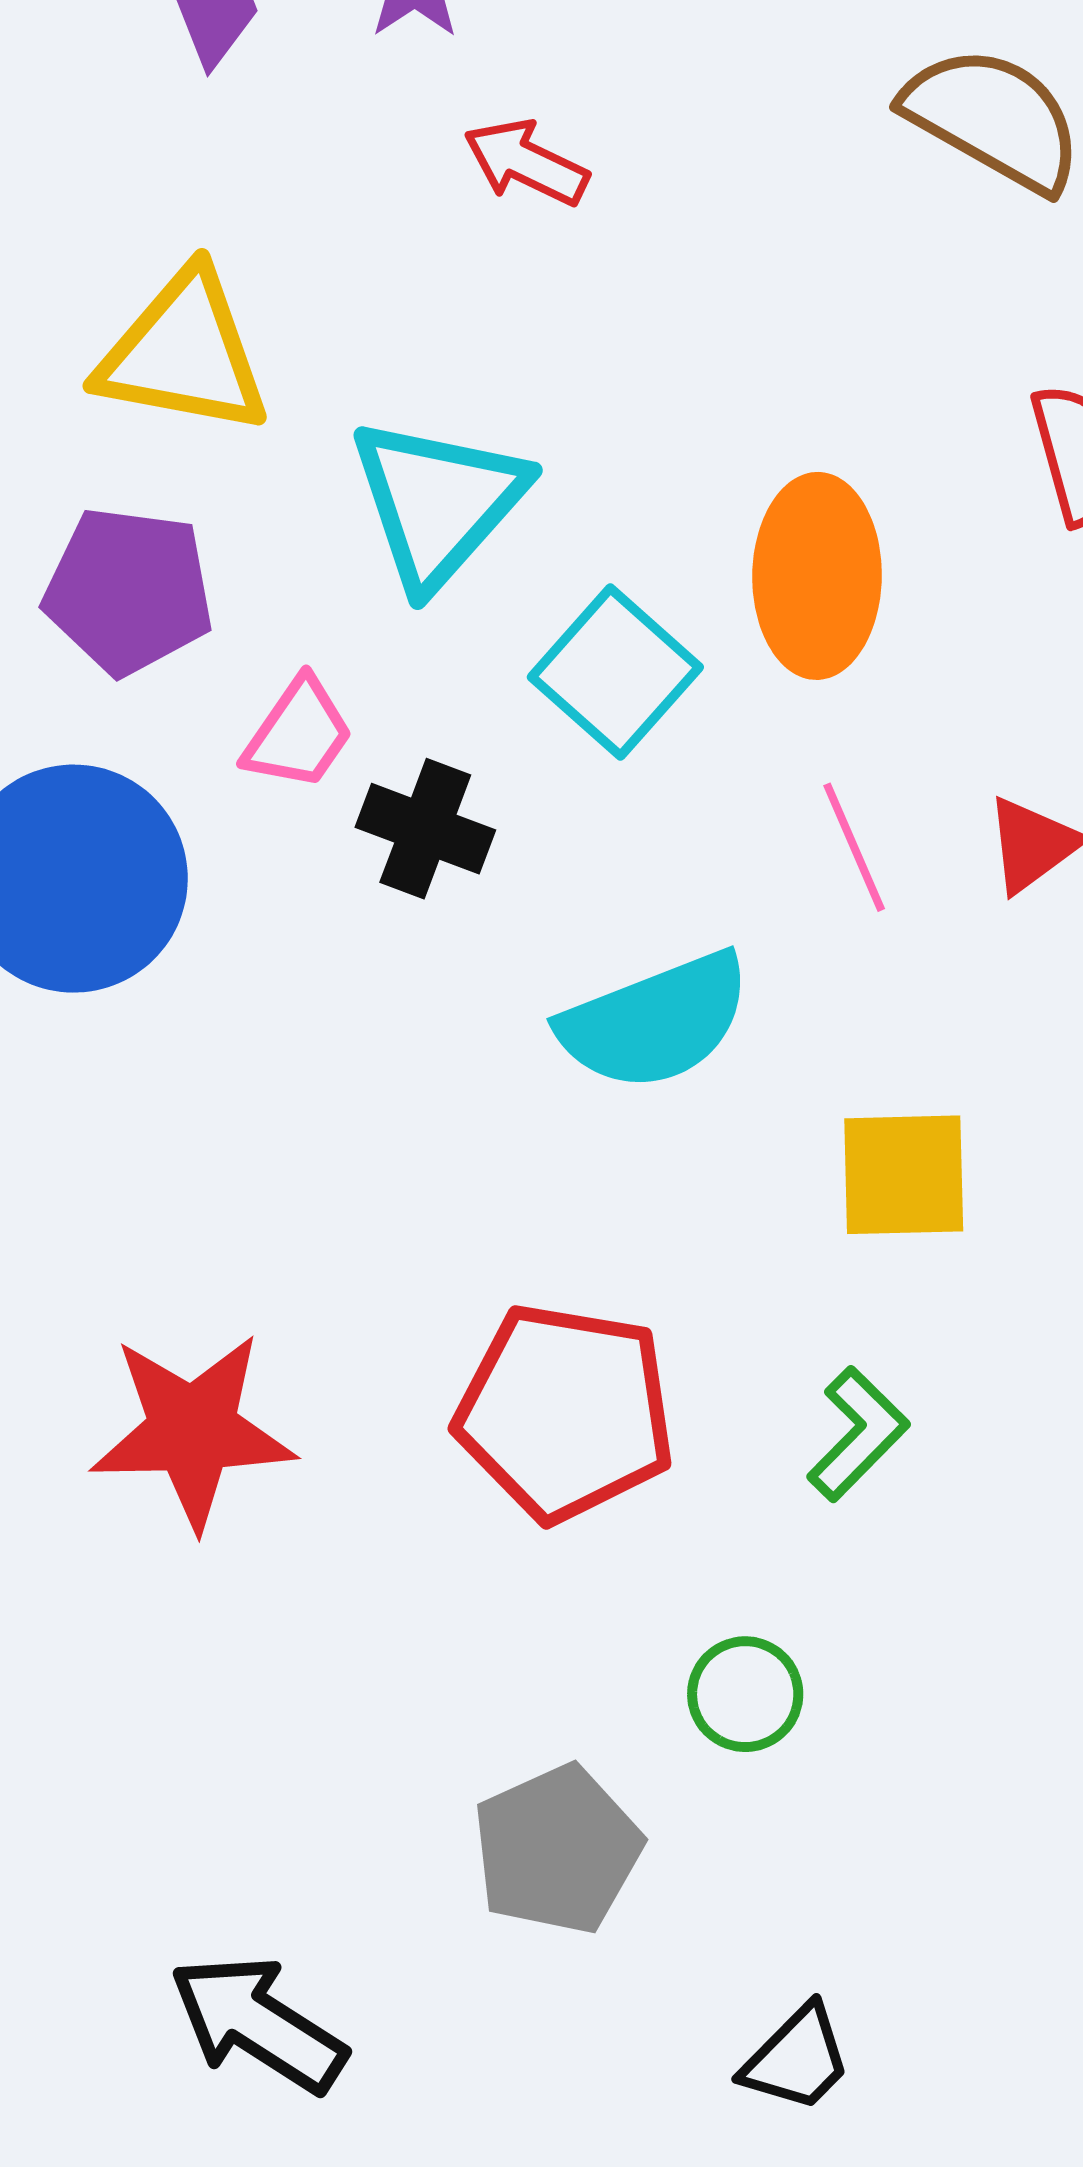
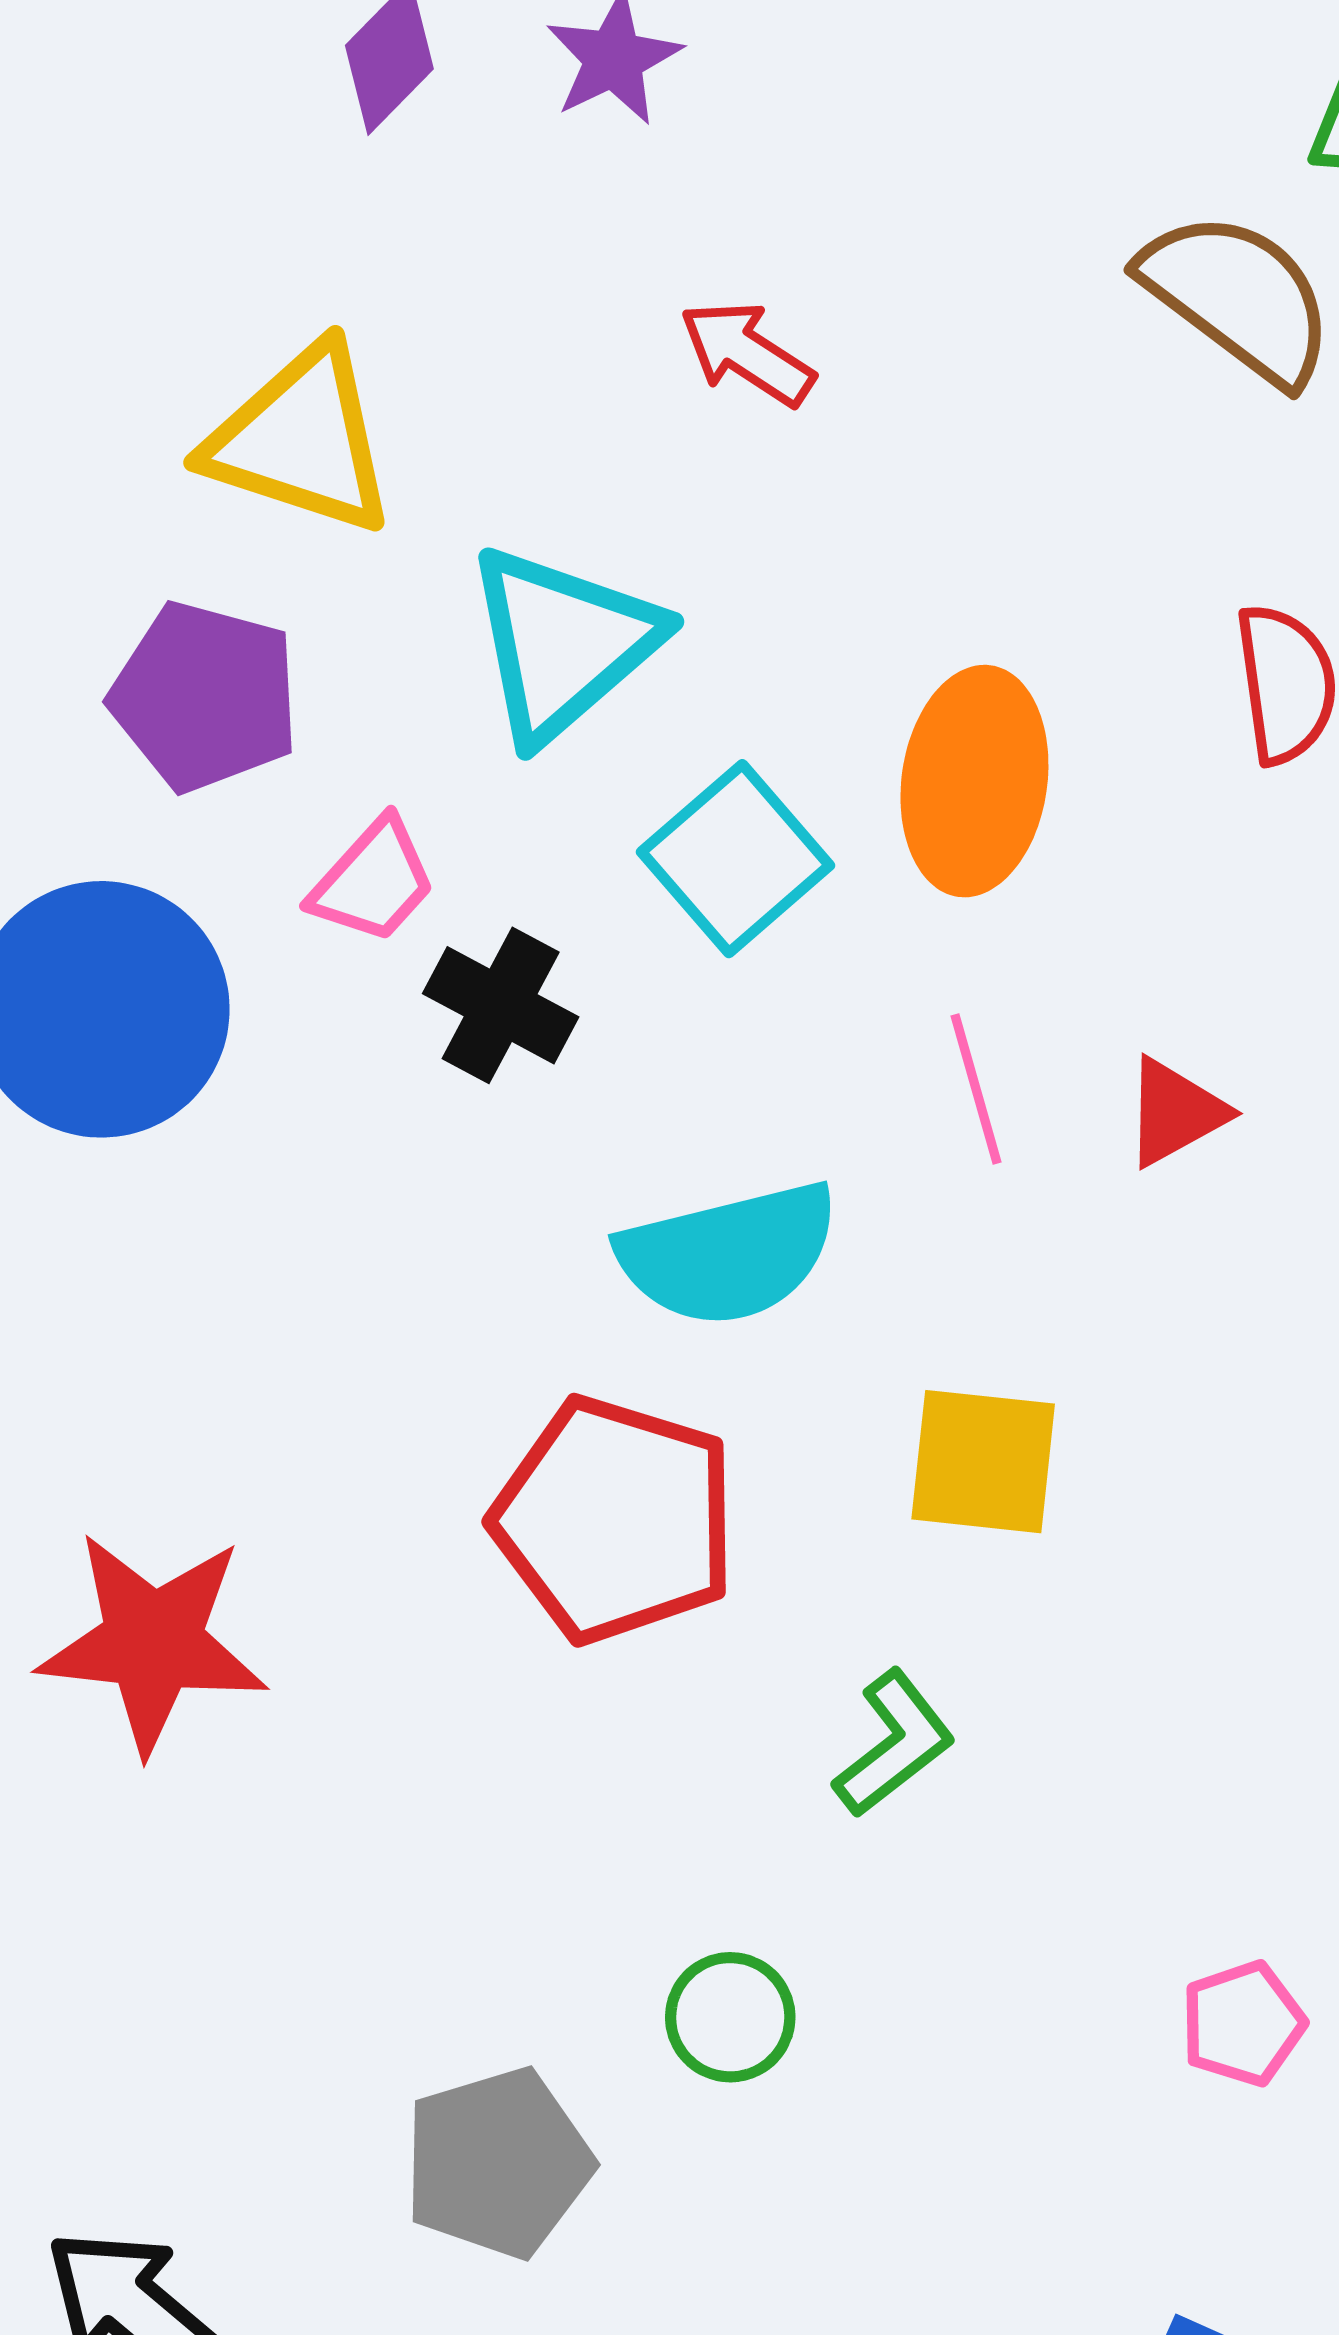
red arrow: (526, 162) -> (747, 353), moved
red pentagon: (565, 1412) -> (615, 1520), moved

